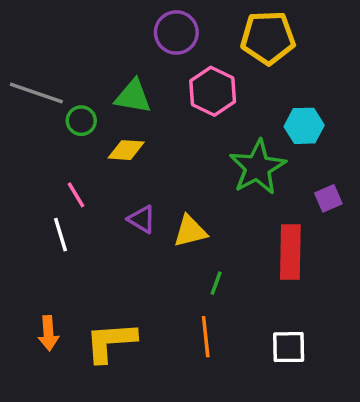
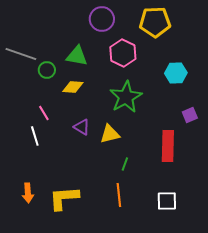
green star: (258, 167) -> (126, 97), moved

